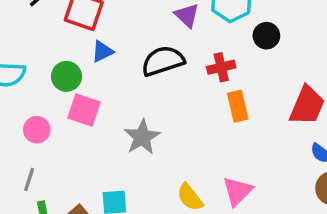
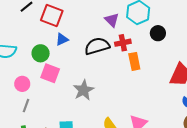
red cross: (221, 67) -> (123, 43), moved
orange rectangle: (238, 106) -> (134, 61), moved
gray line: (29, 179) -> (26, 106), moved

